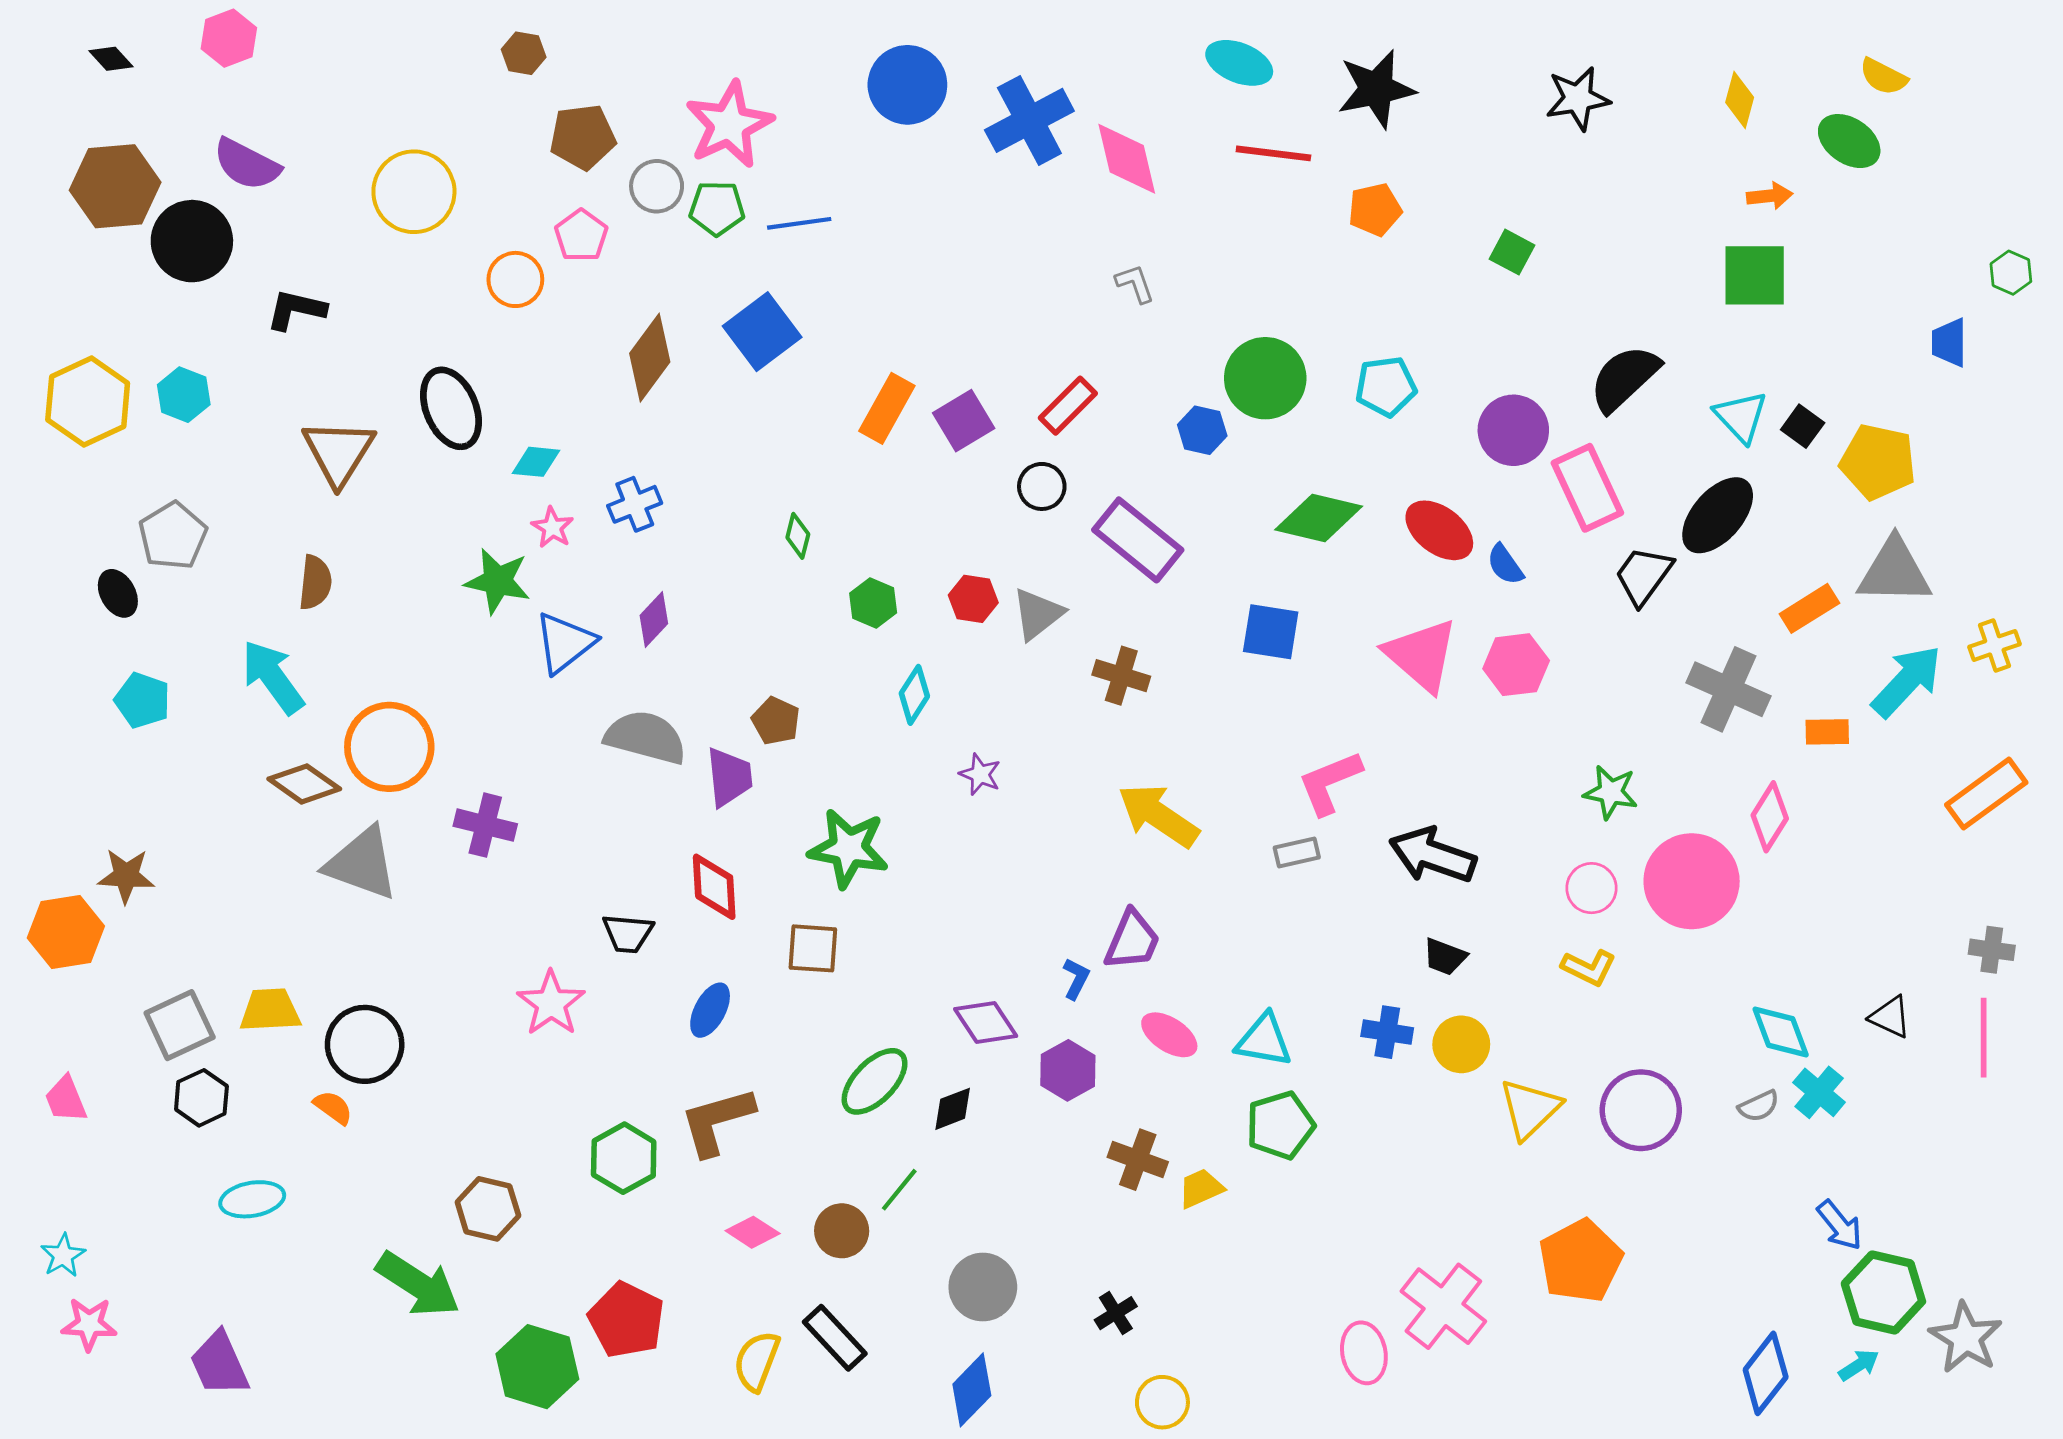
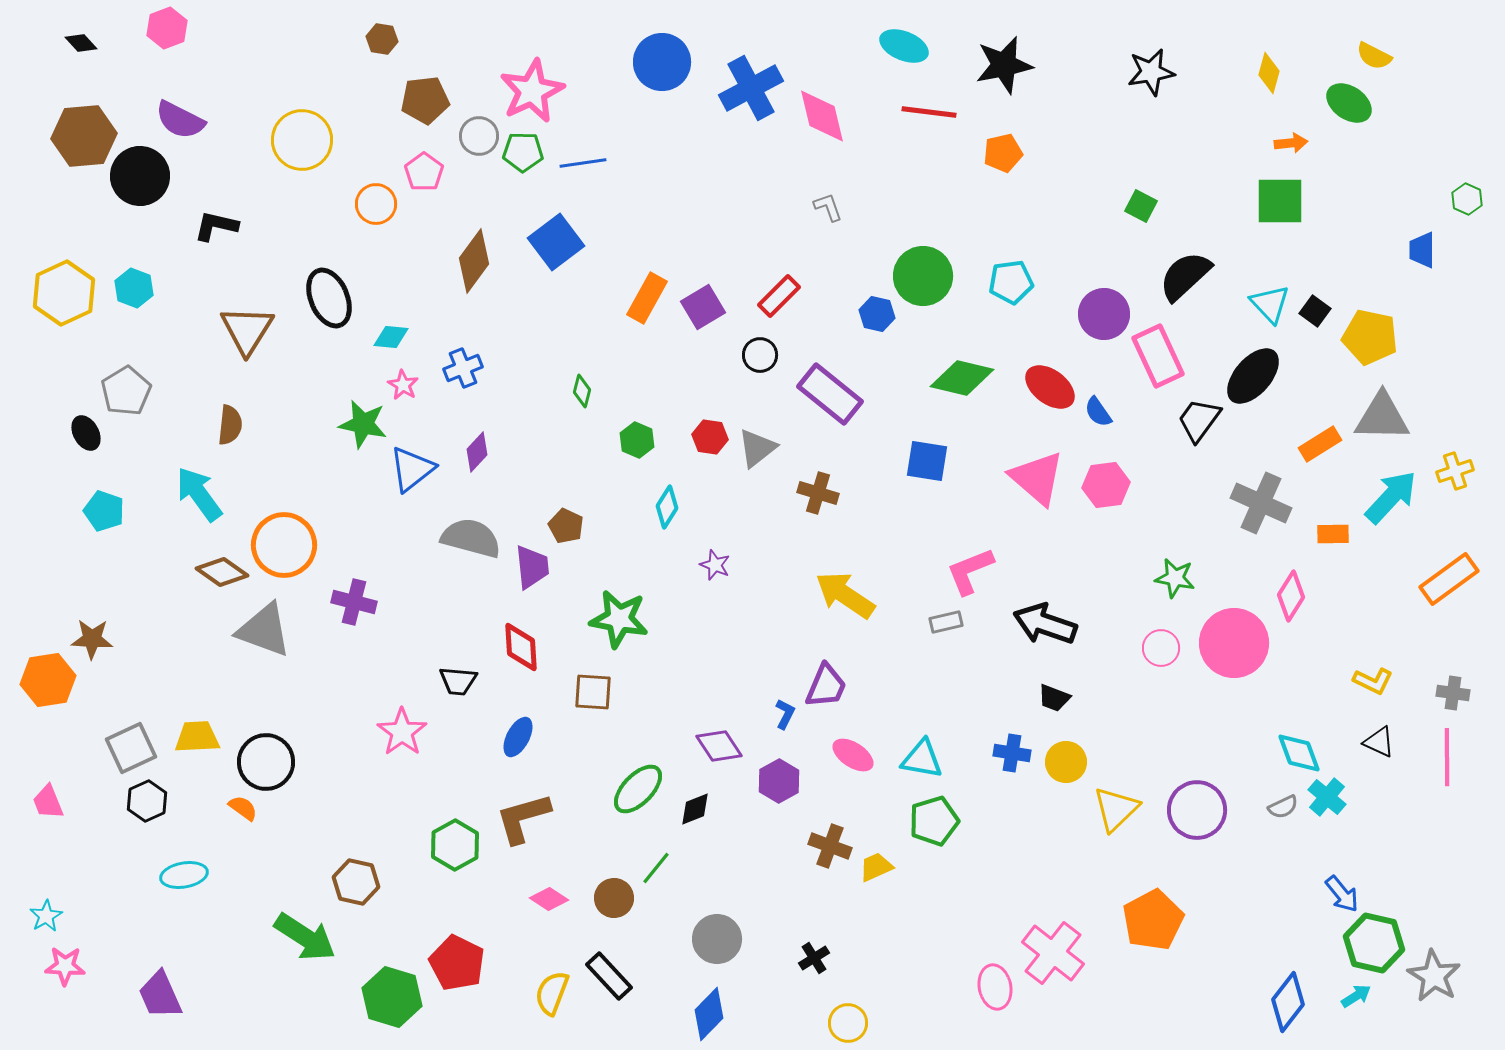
green square: (1512, 252) -> (1141, 206), moved
yellow L-shape: (1589, 968) -> (1373, 681), moved

